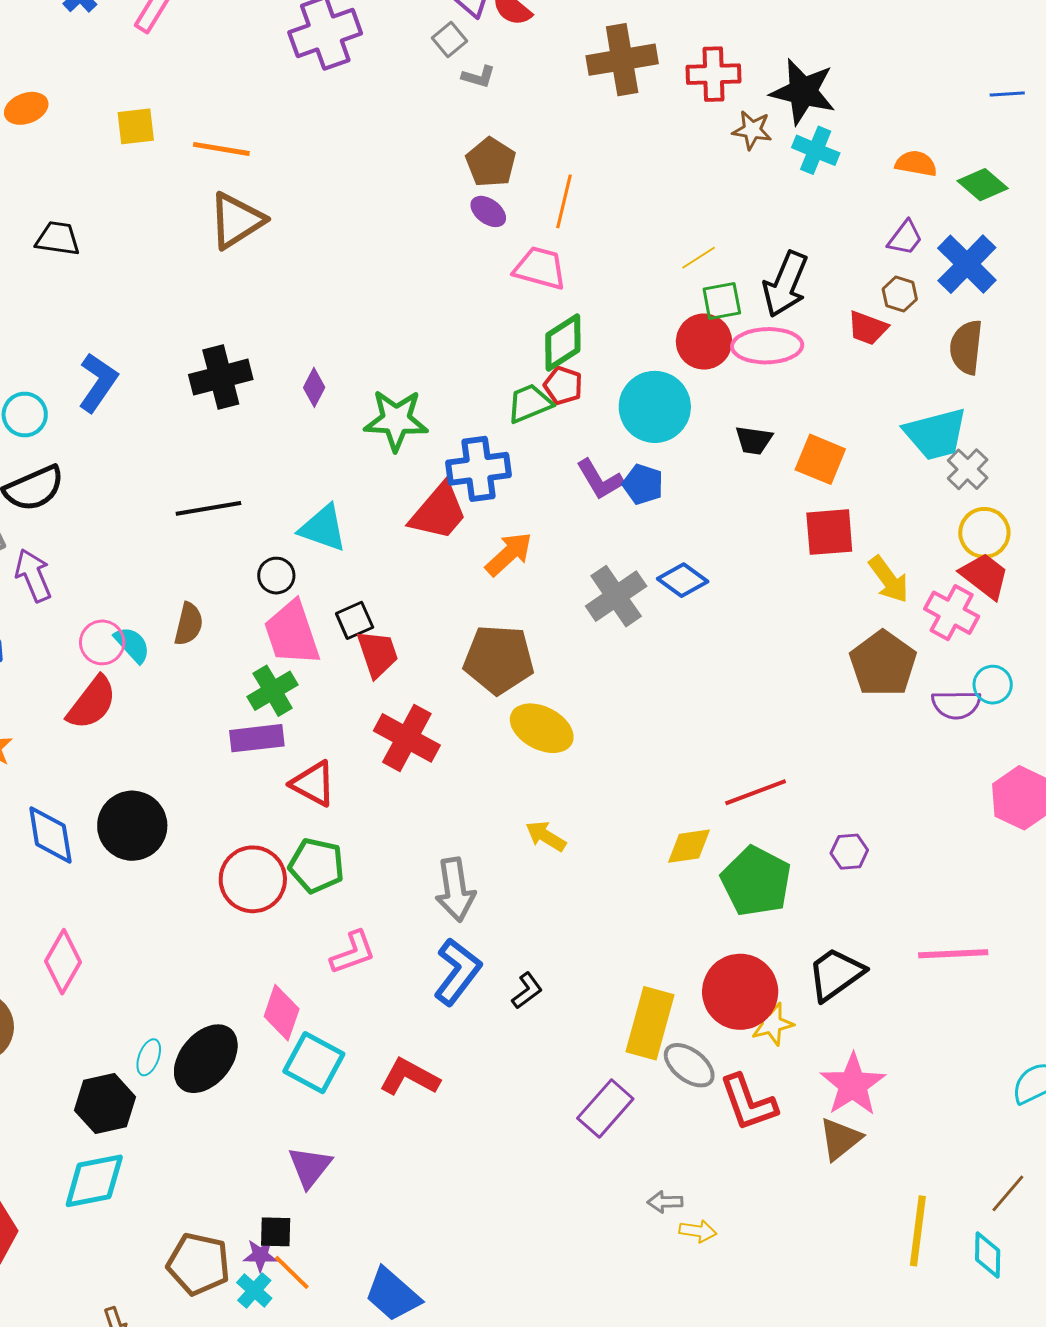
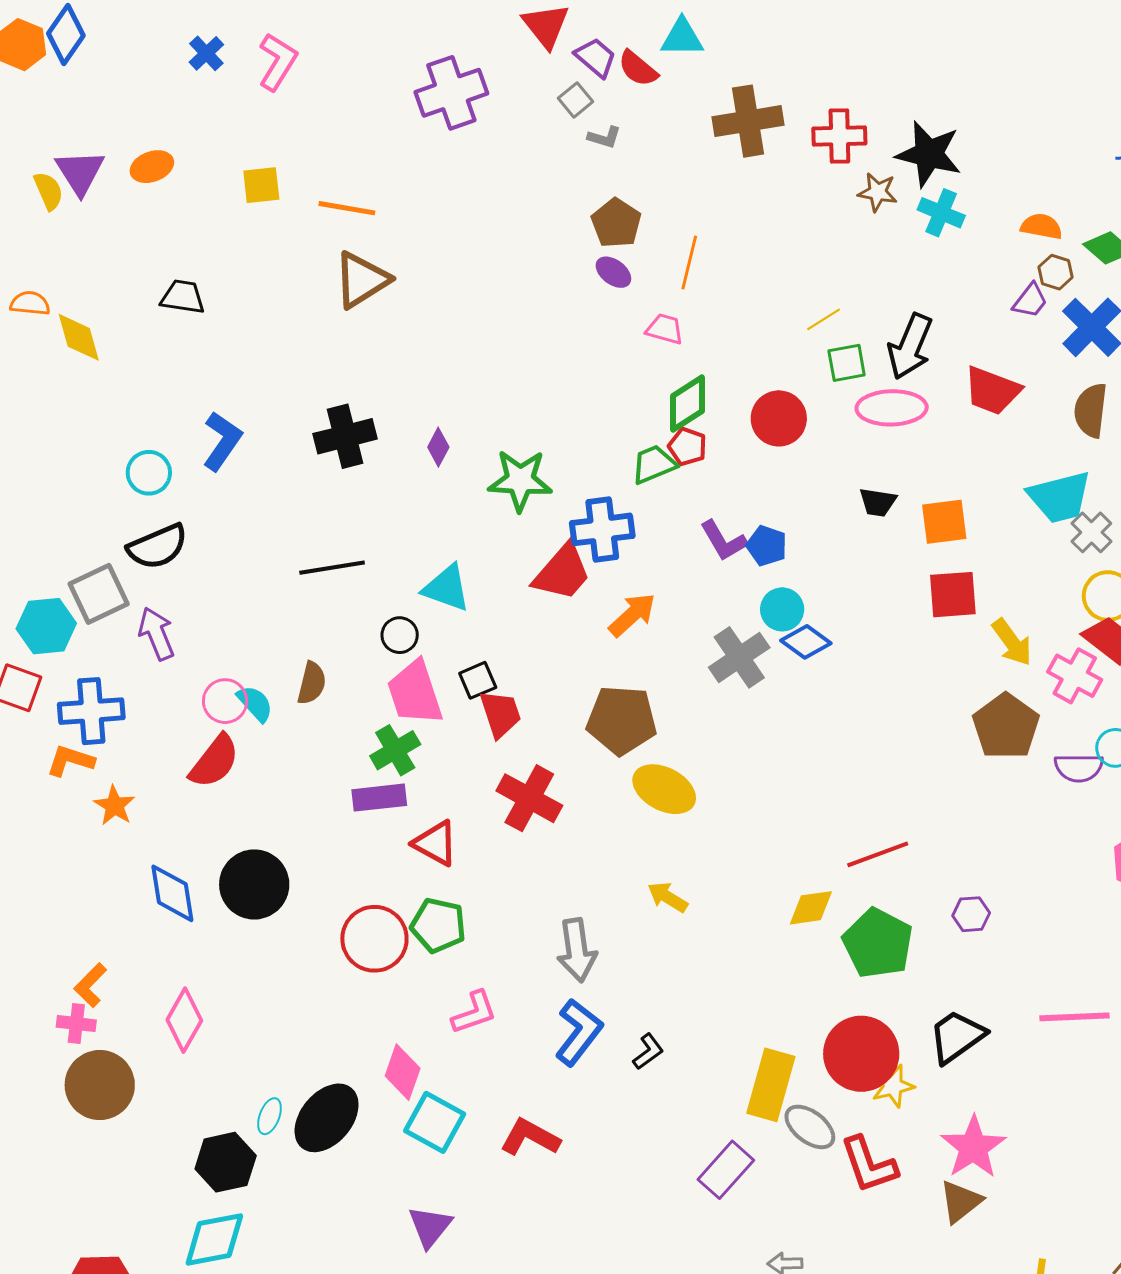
pink trapezoid: (540, 268) -> (665, 329), size x0.7
brown hexagon: (900, 294) -> (1056, 272), moved
red trapezoid: (868, 328) -> (992, 391), size x1.4
red circle: (704, 342) -> (779, 418), moved
cyan circle: (655, 407) -> (782, 609), moved, size x0.6
orange square: (820, 459) -> (944, 522), turned -30

